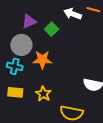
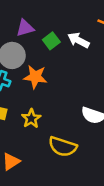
white arrow: (73, 14) -> (79, 40), moved

